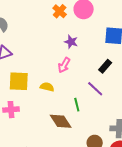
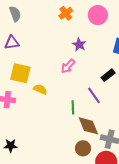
orange cross: (60, 11) -> (66, 13), moved
yellow semicircle: (47, 87) -> (40, 89), moved
brown diamond: (61, 121) -> (88, 126), moved

